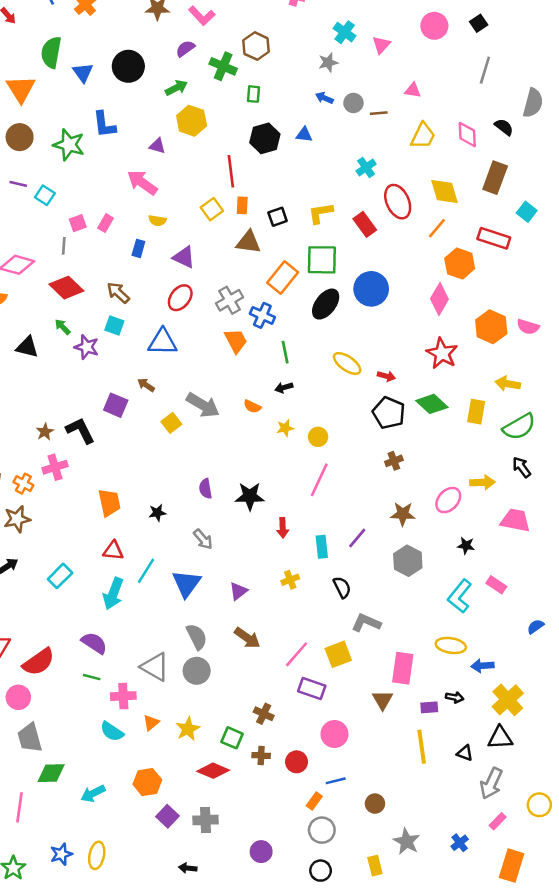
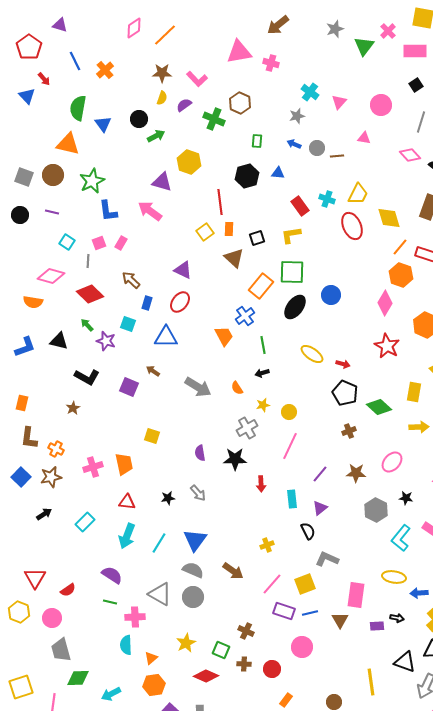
pink circle: (434, 26) -> (381, 105), moved
black circle: (128, 66) -> (139, 119), size x0.7
green arrow: (176, 88) -> (156, 136), moved
orange triangle: (21, 89) -> (68, 144), moved, turned -45
green rectangle: (254, 94) -> (257, 141), moved
blue L-shape: (104, 124) -> (108, 211), moved
pink diamond: (467, 135) -> (410, 155), moved, turned -40
yellow trapezoid: (423, 136) -> (358, 194), moved
green star: (69, 145) -> (92, 181), turned 30
purple triangle: (157, 146) -> (162, 182), size x1.5
cyan cross: (366, 167) -> (327, 199), turned -35
cyan square: (45, 195) -> (67, 242), moved
yellow semicircle: (157, 221) -> (162, 98), moved, turned -80
red rectangle: (365, 224) -> (300, 206), moved
orange line: (437, 228) -> (400, 247), moved
brown triangle: (248, 242) -> (234, 258), turned 35
blue rectangle: (138, 248) -> (147, 303), moved
blue circle: (371, 289) -> (331, 295), size x0.7
brown arrow: (118, 293) -> (131, 280), moved
gray cross: (230, 300) -> (247, 428), moved
blue cross: (262, 315) -> (245, 316), turned 30
green diamond: (432, 404) -> (379, 407), moved
orange semicircle: (252, 406) -> (237, 388), turned 32
yellow square: (171, 423) -> (152, 436), moved, turned -35
black L-shape: (80, 430) -> (87, 377), moved, turned 145
pink cross: (55, 467) -> (93, 467), moved
yellow arrow: (482, 482) -> (419, 427), moved
black star: (157, 513) -> (168, 498), moved
purple line: (357, 538) -> (320, 474), moved
gray hexagon: (408, 561) -> (376, 510), moved
cyan line: (146, 571) -> (159, 543), moved
yellow cross: (290, 580) -> (267, 545), moved
blue triangle: (187, 584) -> (195, 540), moved
purple triangle: (238, 591) -> (320, 508), moved
gray semicircle: (197, 637) -> (193, 570), turned -40
red semicircle: (39, 662) -> (68, 590), size x0.6
orange triangle: (151, 723) -> (151, 658), moved
cyan semicircle: (112, 731) -> (126, 645), turned 54
yellow line: (422, 747) -> (371, 682), moved
black triangle: (465, 753) -> (405, 662), size x1.6
blue line: (336, 781) -> (310, 613), moved

